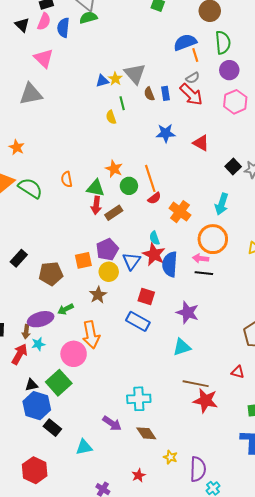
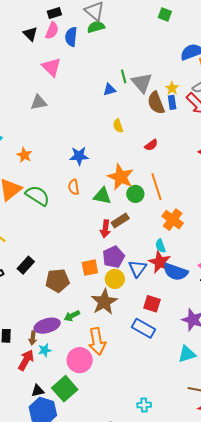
yellow star: (115, 79) -> (172, 88), moved
gray triangle: (31, 94) -> (39, 102), size x0.7
brown semicircle: (149, 94) -> (156, 103), size x1.6
green line: (122, 103) -> (124, 76), moved
blue star: (166, 133) -> (79, 156), moved
orange star: (114, 169) -> (121, 177), size x1.5
red semicircle: (154, 198) -> (151, 145), moved
red arrow: (96, 205) -> (105, 229), moved
orange cross: (180, 212) -> (173, 220), moved
blue semicircle: (170, 264) -> (175, 272), turned -75
brown star: (98, 295) -> (104, 302), size x1.5
cyan cross: (139, 399) -> (144, 405), size x0.6

